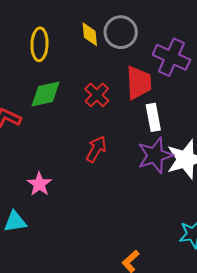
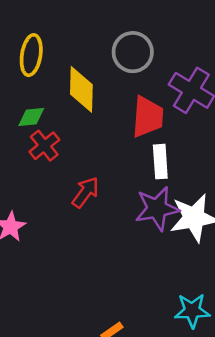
yellow diamond: (90, 34) -> (81, 89), moved, size x1.5
green diamond: (45, 94) -> (31, 117), size x0.7
red cross: (97, 95) -> (44, 146), moved

